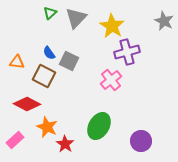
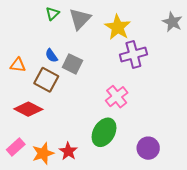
pink cross: (111, 80) -> (117, 97), moved
orange star: (47, 127) -> (43, 153), moved, turned 30

